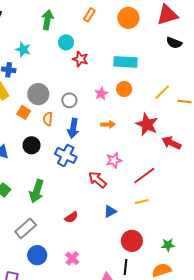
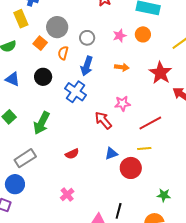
red circle: (132, 241) -> (131, 168), moved
blue circle: (37, 255) -> (15, 184), moved

